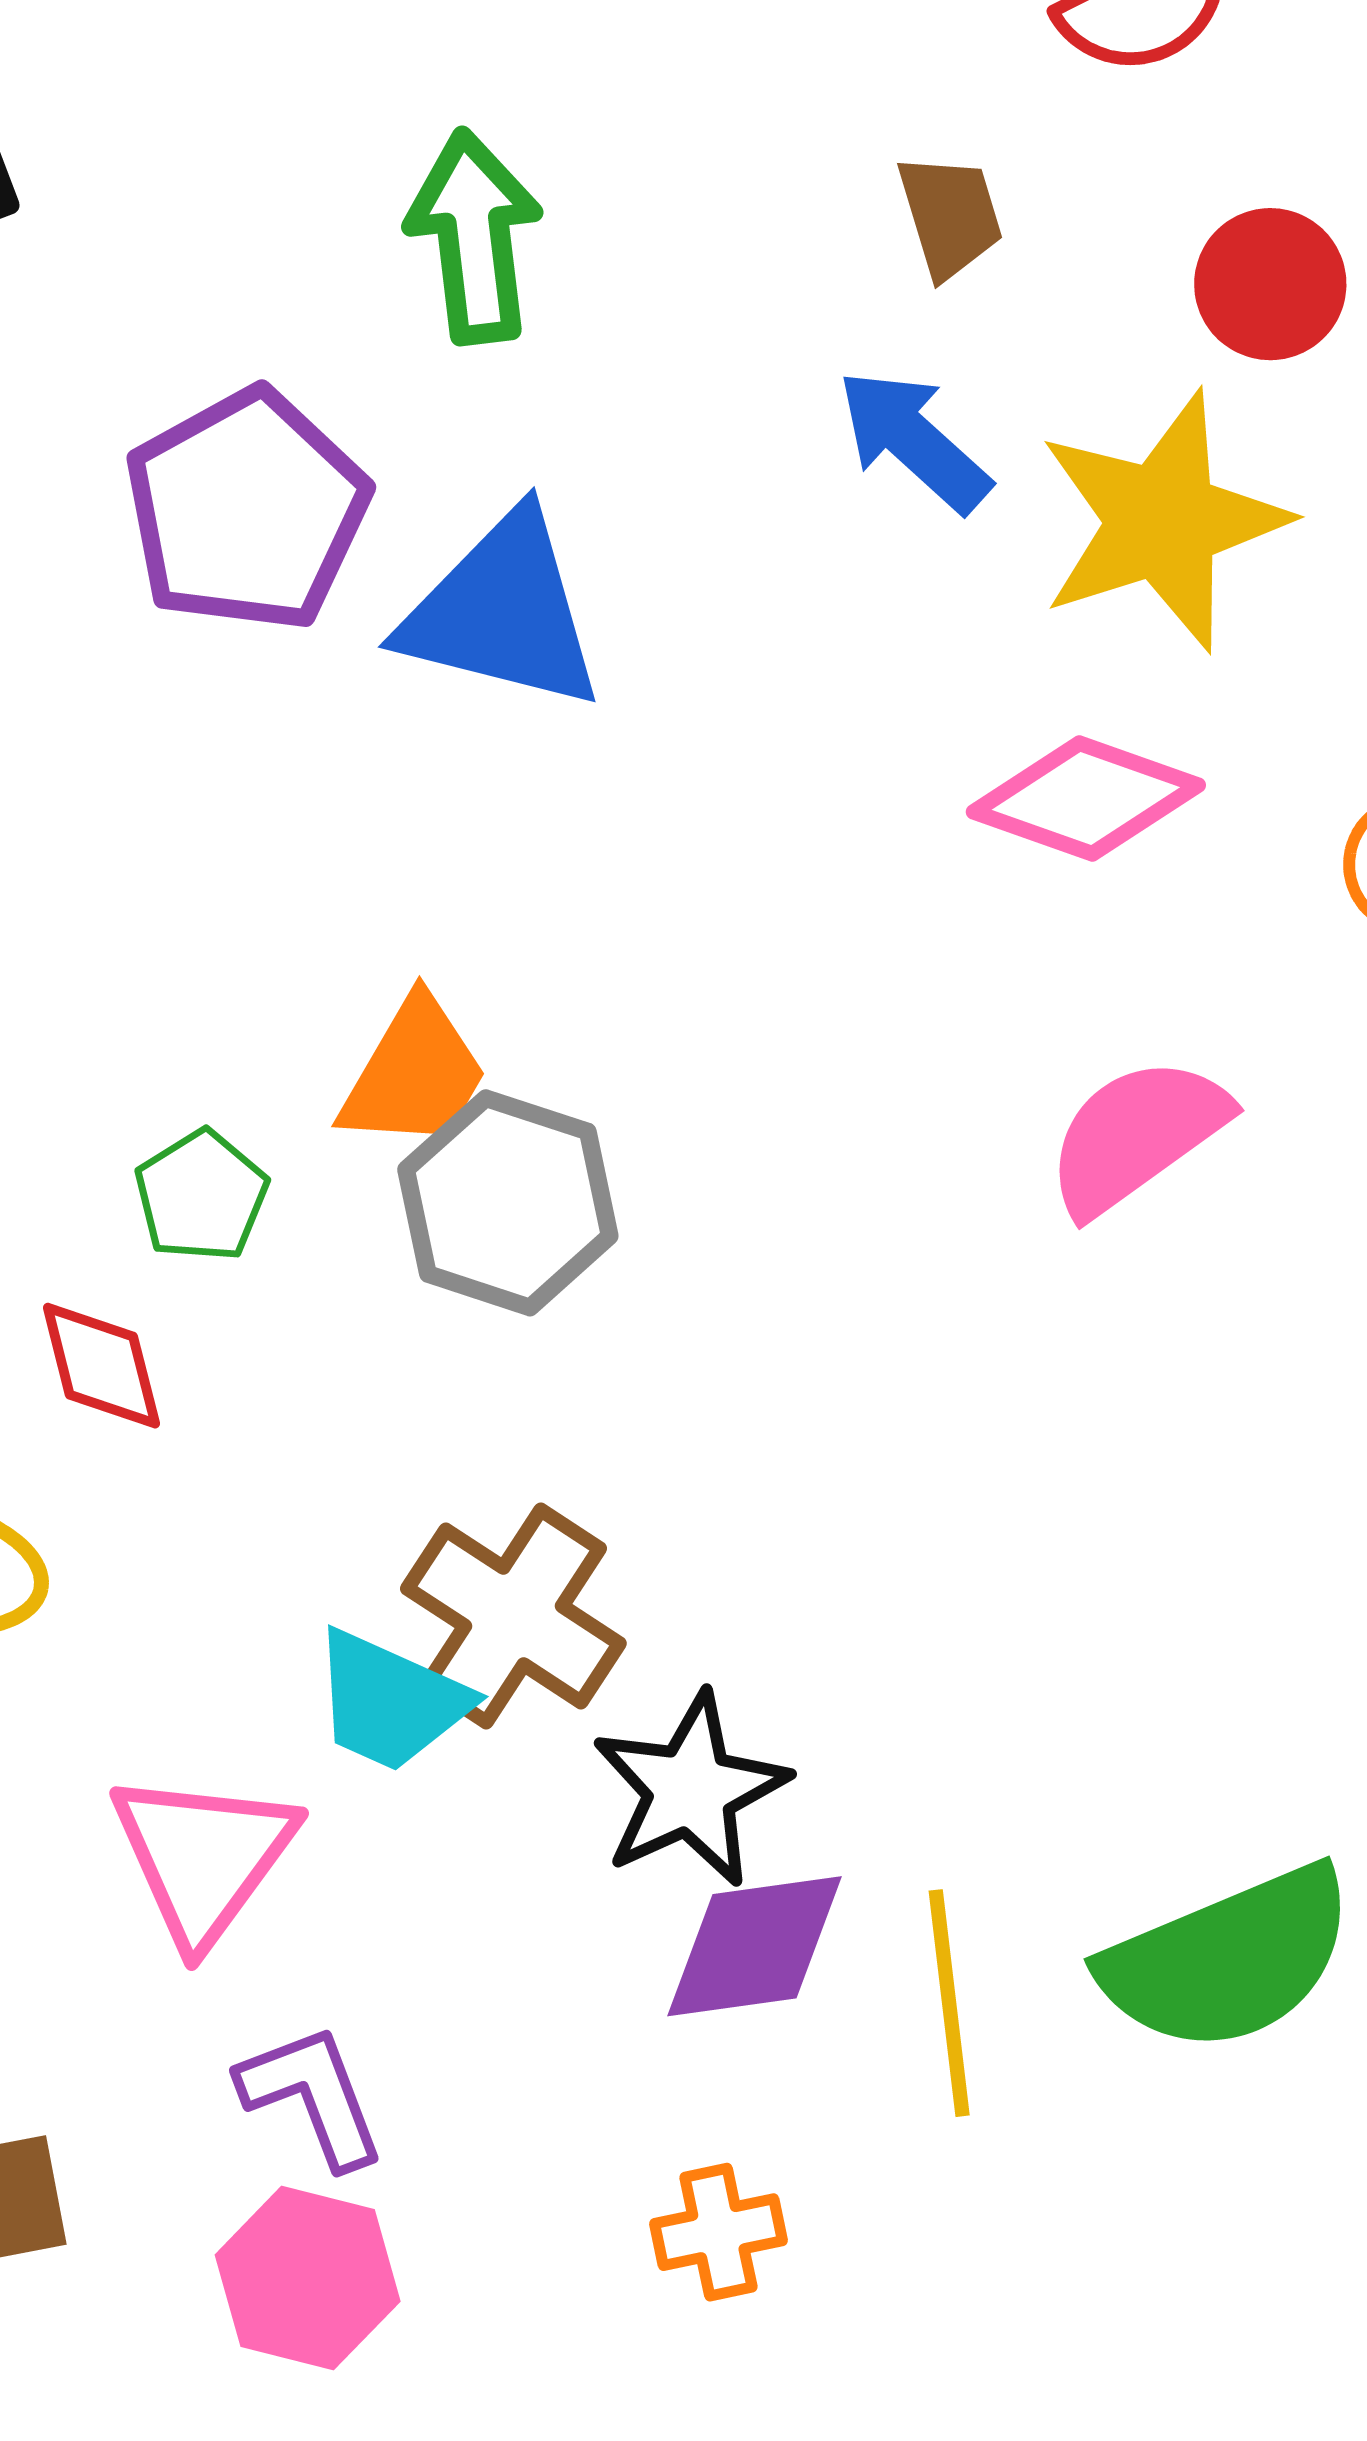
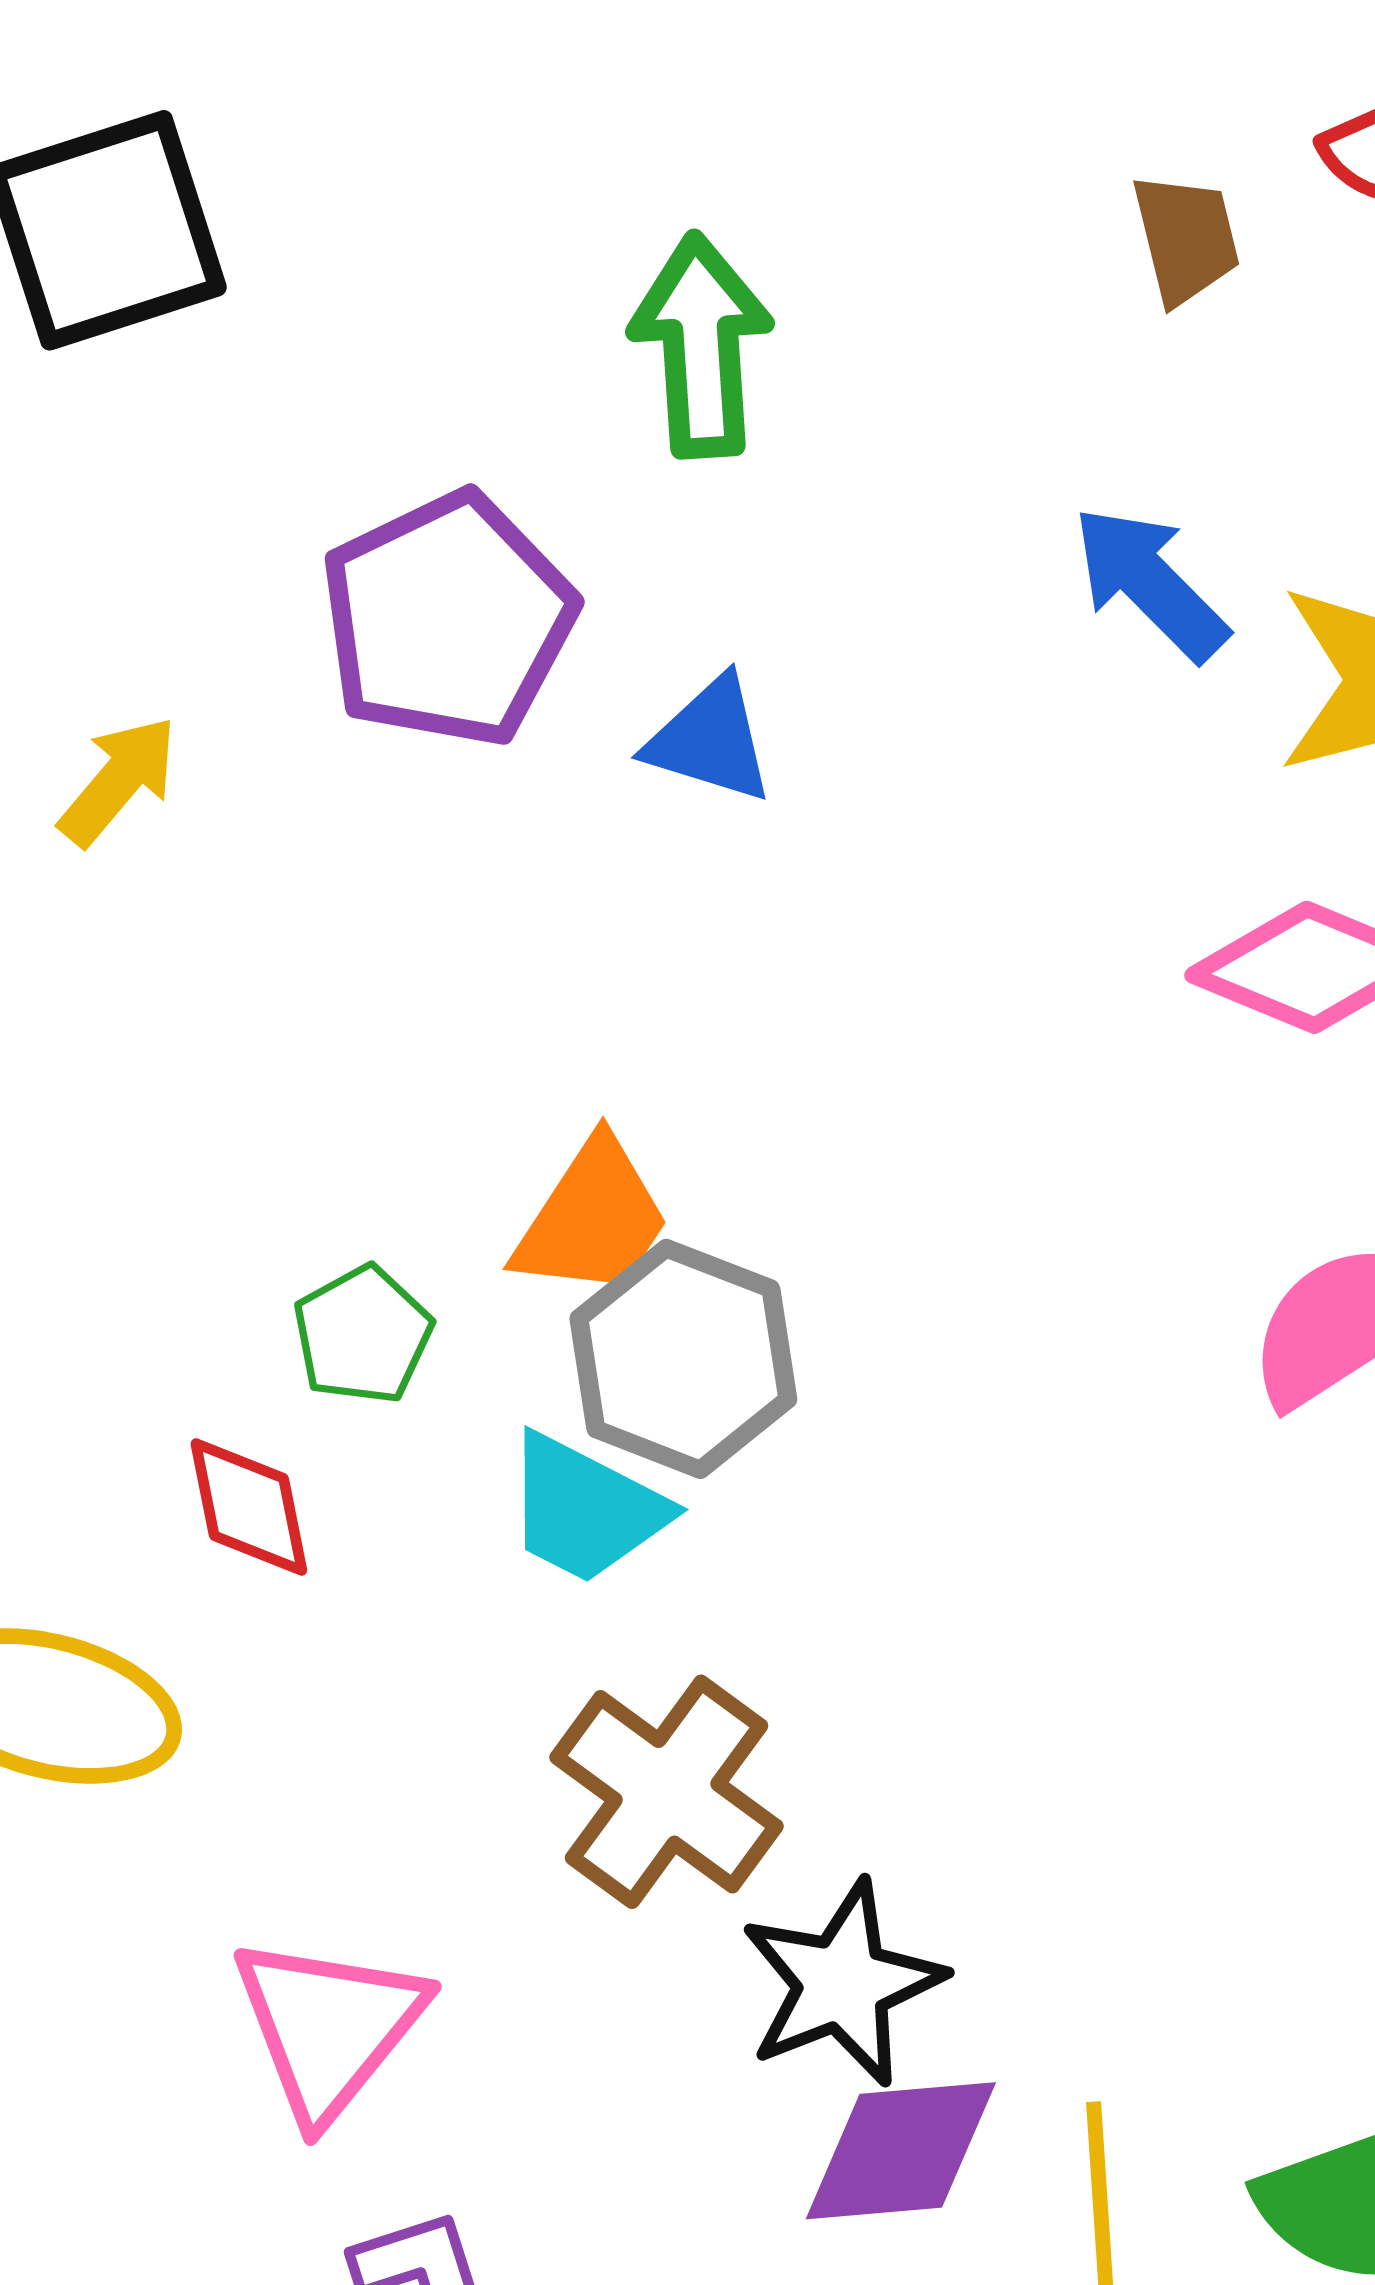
brown trapezoid: (950, 216) -> (1186, 239), moved
blue triangle: (502, 612) -> (710, 740), size x0.6
cyan trapezoid: (390, 1701) -> (585, 1509), moved

